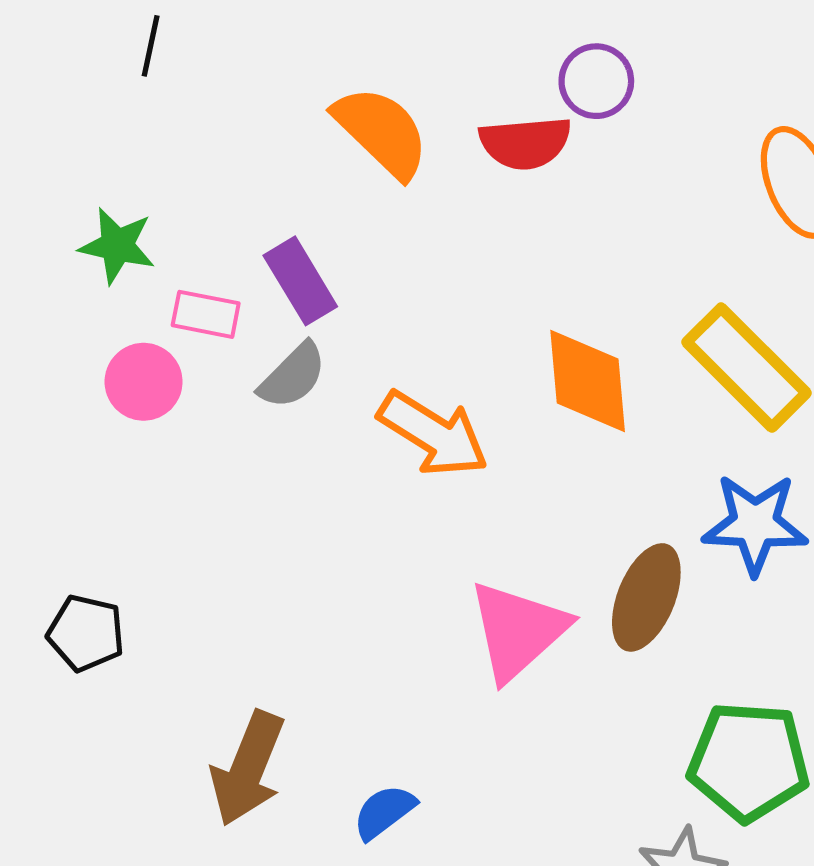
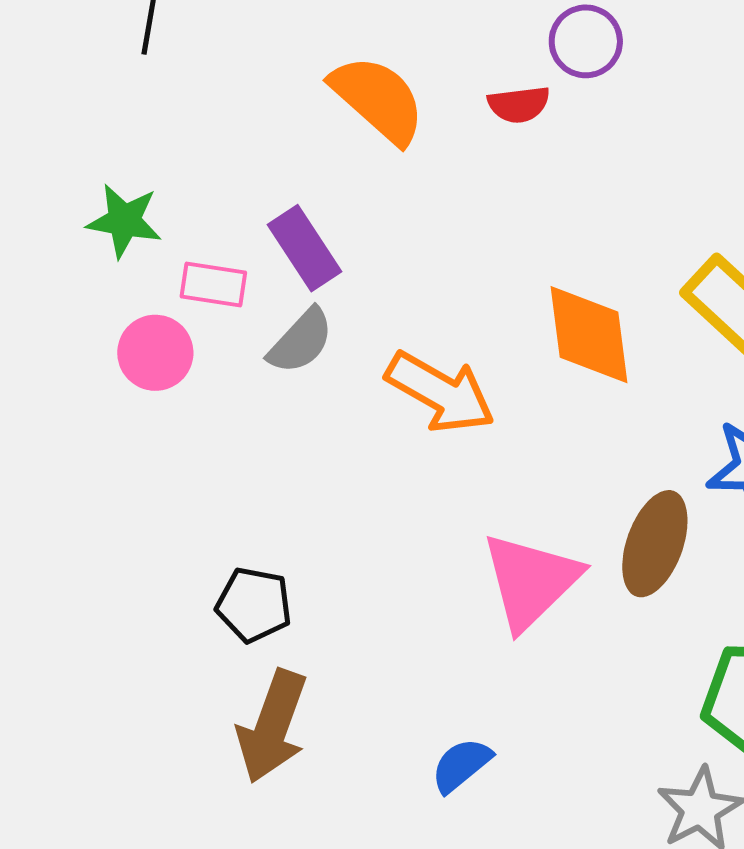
red semicircle: (525, 143) -> (519, 104), size x0.7
black pentagon: (86, 633) -> (254, 605), moved
blue semicircle: (384, 812) -> (461, 765), moved

